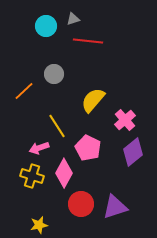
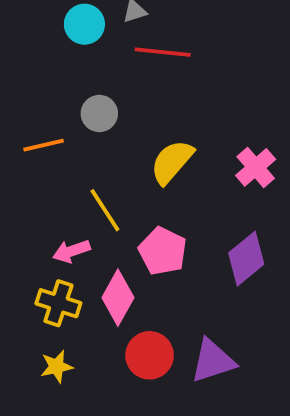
orange line: (24, 91) -> (44, 145), turned 30
pink cross: (125, 120) -> (256, 167), moved
yellow star: (39, 225) -> (57, 366), moved

